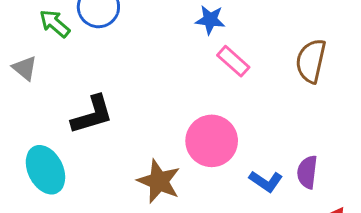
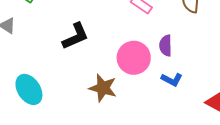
black L-shape: (92, 115) -> (76, 36), moved
purple semicircle: (307, 172) -> (166, 46), moved

